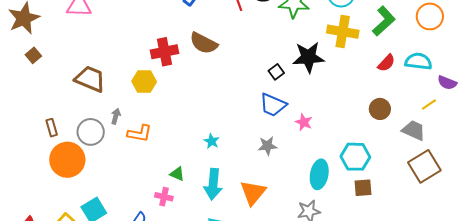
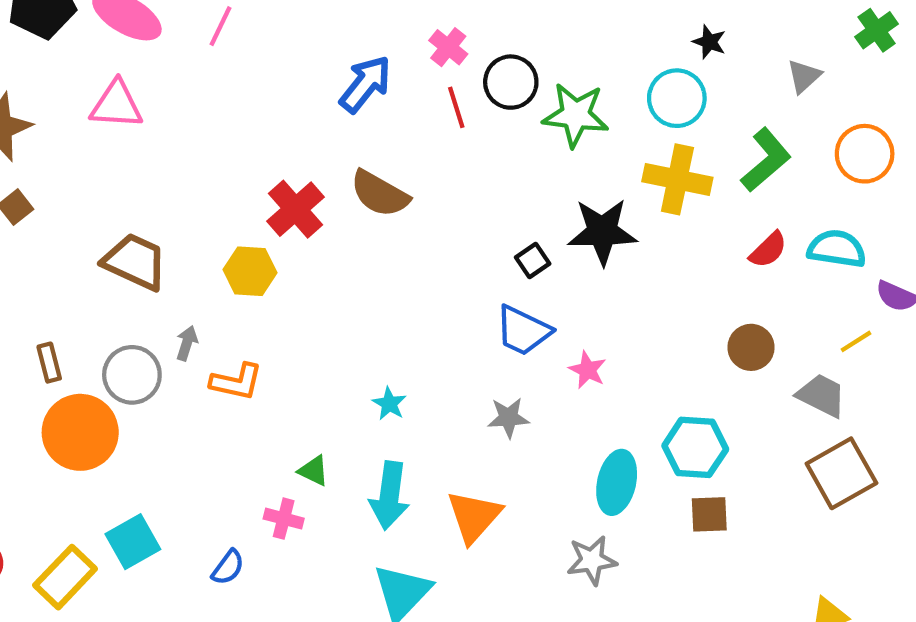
red cross: (164, 52) -> (296, 209), turned -32

